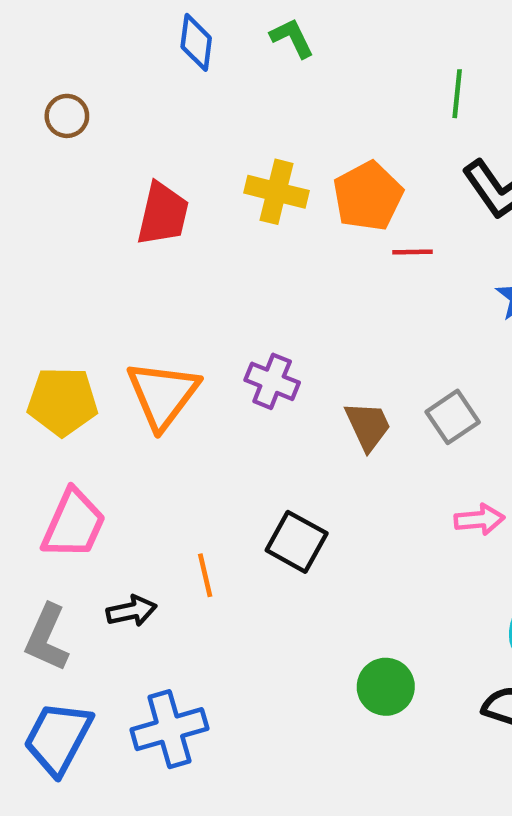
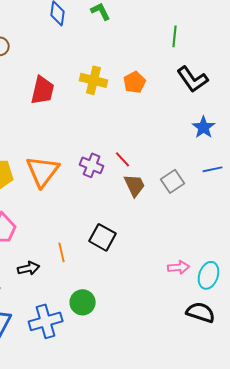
orange pentagon: (368, 196) -> (135, 82), size x0.7
red line: (413, 252) -> (123, 159), moved, turned 48
pink arrow: (479, 520) -> (179, 267), moved
green circle: (386, 687) -> (83, 302), moved

